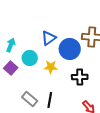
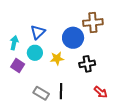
blue triangle: (49, 38) -> (38, 32), moved

